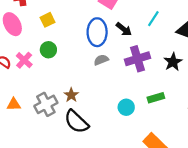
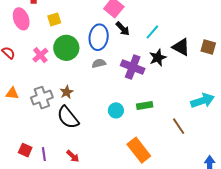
black arrow: (124, 29) -> (123, 29), moved
green circle: (48, 50) -> (66, 48), moved, size x1.6
purple cross: (138, 59) -> (133, 67), turned 30
pink cross: (24, 60) -> (40, 55), moved
black star: (173, 62) -> (158, 58), moved

